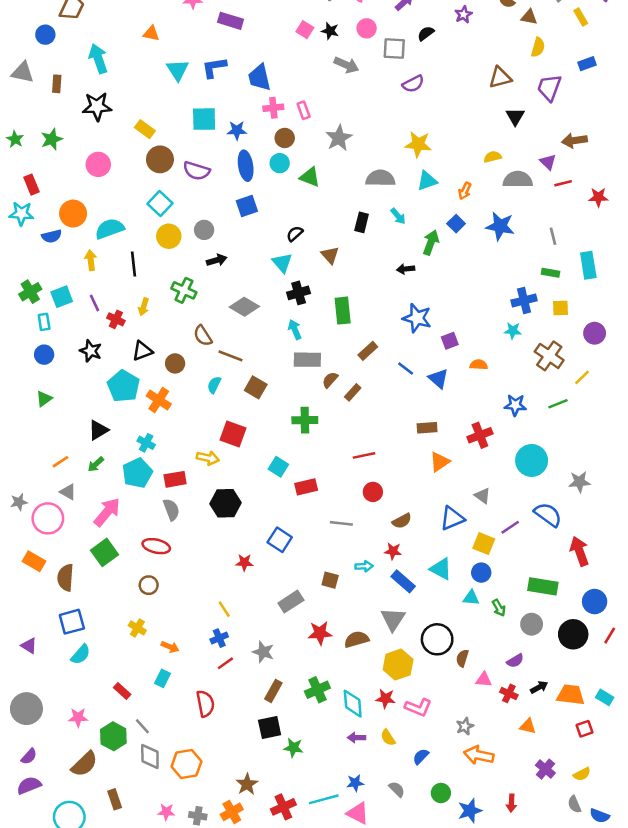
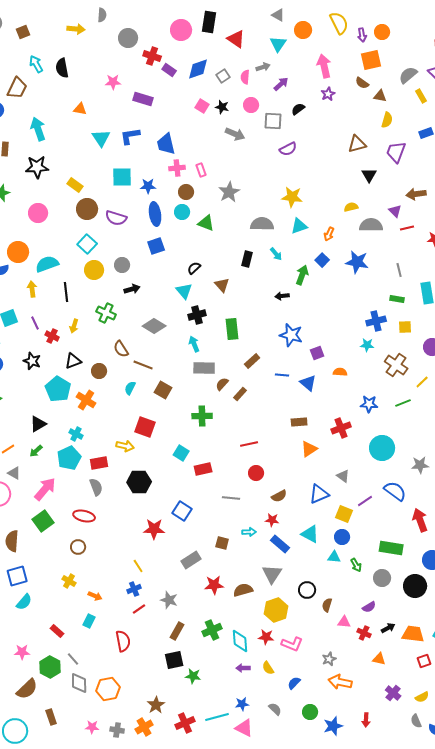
blue line: (406, 368) -> (282, 375), turned -32
red star: (244, 562) -> (154, 529), size x1.5
black circle: (437, 639) -> (307, 590), size x0.7

